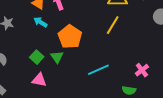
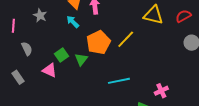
yellow line: (113, 25) -> (126, 39), moved
pink triangle: (39, 80) -> (49, 70), moved

